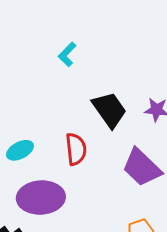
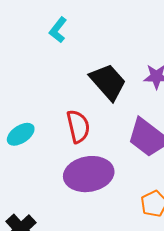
purple ellipse: (41, 198) -> (89, 174), moved

